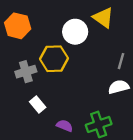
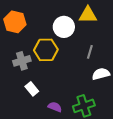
yellow triangle: (103, 18) -> (88, 15), turned -36
gray line: (121, 61) -> (90, 52), moved

